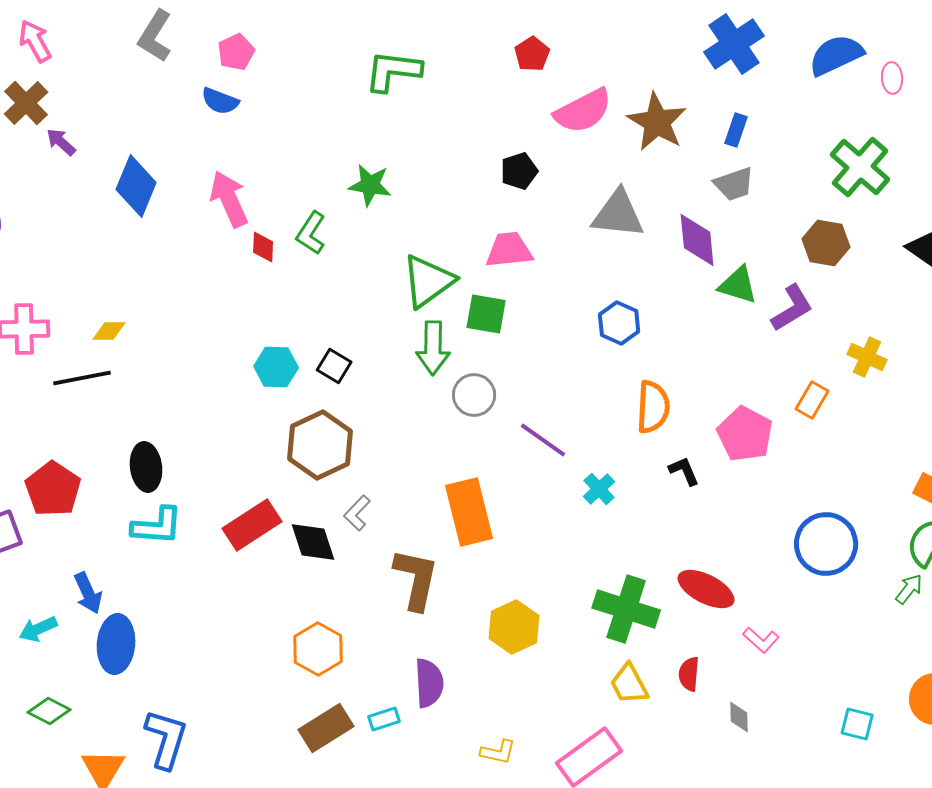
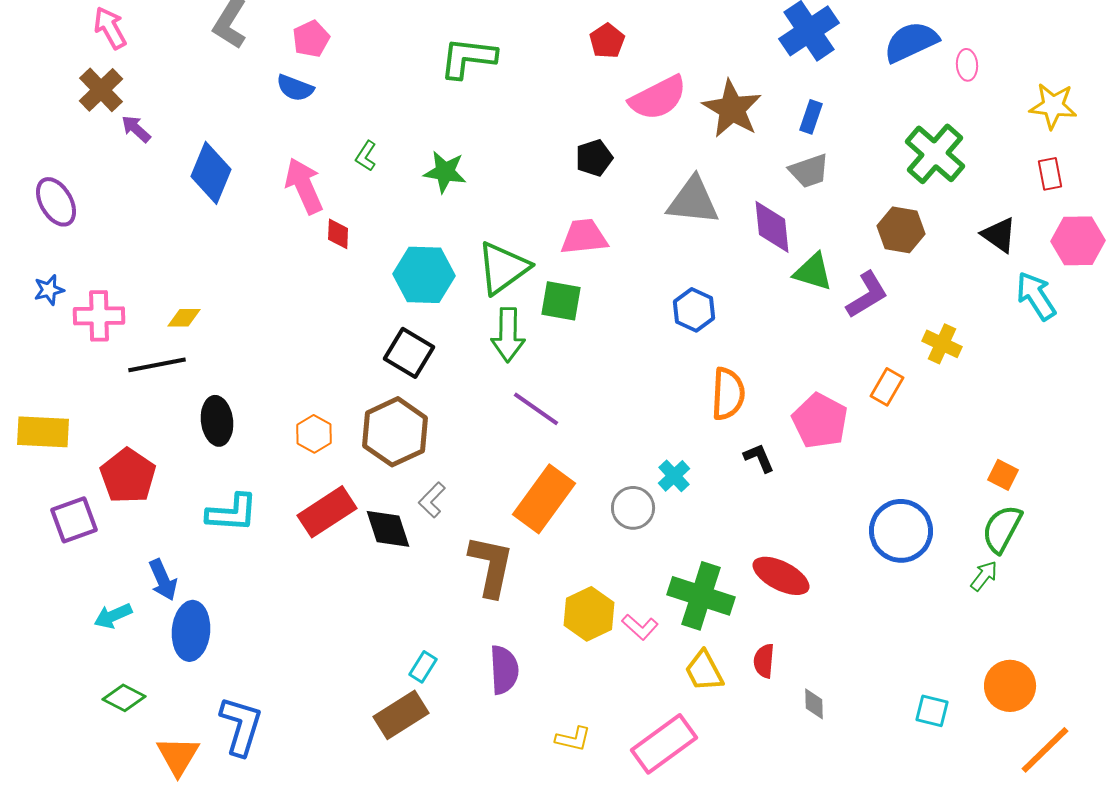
green L-shape: (311, 233) -> (366, 156), moved, size x0.7
black square: (334, 366) -> (409, 353), size x1.4
cyan hexagon: (276, 367) -> (424, 275), moved, size x1.4
gray circle: (474, 395) -> (633, 508), moved
purple line: (543, 440) -> (536, 409), moved
black ellipse: (146, 467) -> (217, 421), moved
orange rectangle: (469, 512) -> (544, 499), turned 50
pink L-shape: (761, 640) -> (640, 627), moved
orange hexagon: (318, 649) -> (314, 434), moved, size x0.7
cyan rectangle: (384, 719) -> (423, 667), moved, turned -40

